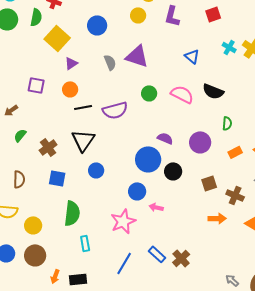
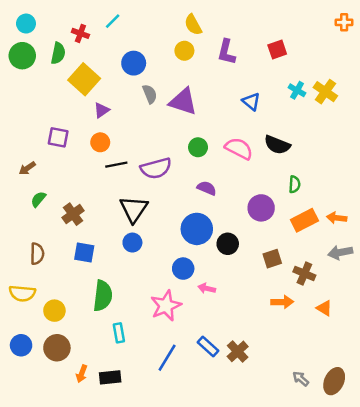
gray semicircle: (110, 62) -> (150, 94), moved
purple semicircle: (165, 138) -> (207, 188), moved
black triangle: (83, 140) -> (134, 209), moved
orange rectangle: (235, 152) -> (304, 220), size x1.5

